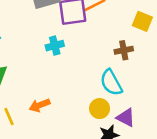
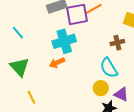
cyan cross: (55, 46) -> (64, 41), size x1.6
orange arrow: (40, 105) -> (57, 63), moved

